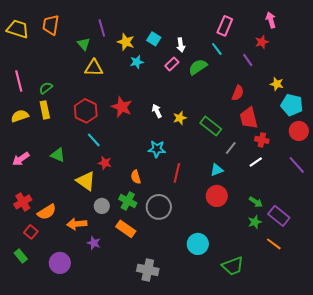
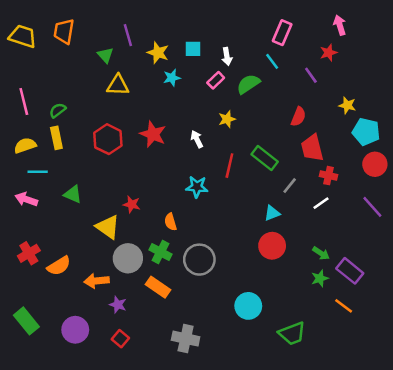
cyan square: (154, 39) -> (193, 49), turned -32
yellow star: (180, 118) -> (227, 119), moved
cyan line: (94, 140) -> (38, 172), moved, turned -49
pink arrow: (21, 159) -> (26, 199), turned 54
red line: (177, 173) -> (229, 166), moved
gray circle: (102, 206) -> (128, 258), size x1.5
red square: (31, 232) -> (120, 339), moved
green rectangle: (21, 256) -> (26, 321), size x1.5

